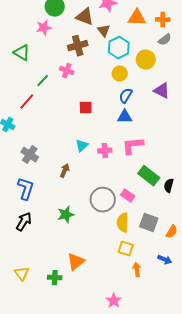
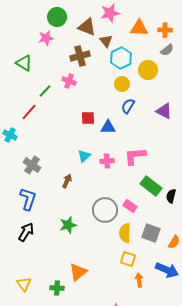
purple triangle: (162, 91) -> (164, 111), moved
blue triangle: (125, 117) -> (108, 127), moved
blue arrow: (165, 260) -> (167, 270), size x1.6

